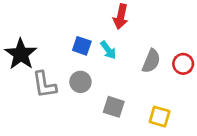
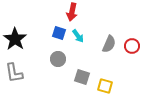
red arrow: (121, 17) -> (72, 12), moved
gray L-shape: (44, 85) -> (14, 73), moved
yellow square: (160, 117) -> (105, 86), moved

